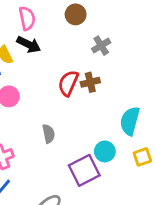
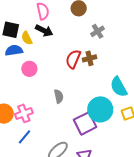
cyan semicircle: (130, 121) -> (119, 87), turned -45
cyan circle: (105, 151) -> (100, 109), size x1.6

